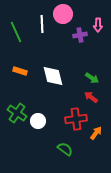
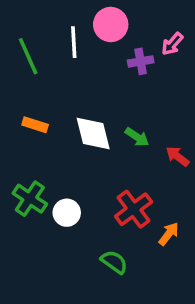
pink arrow: (98, 25) -> (172, 44), turned 40
green arrow: (92, 78) -> (137, 137), moved
red arrow: (91, 97) -> (178, 156), moved
red cross: (76, 119) -> (134, 209), turned -30

